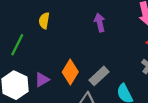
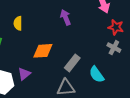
orange diamond: (70, 72) -> (43, 51), moved, turned 65

